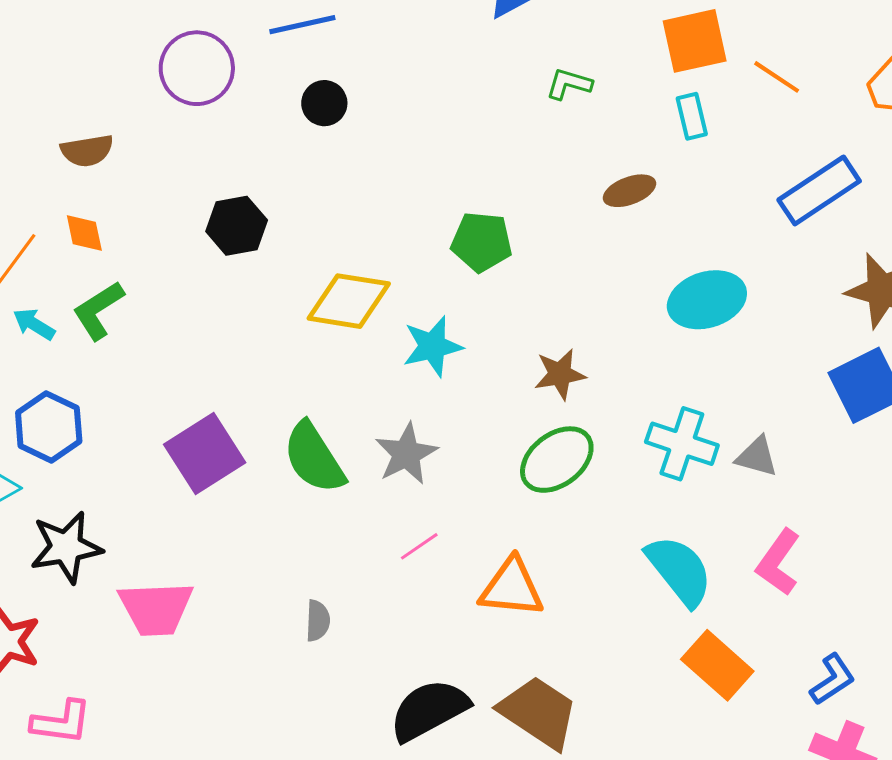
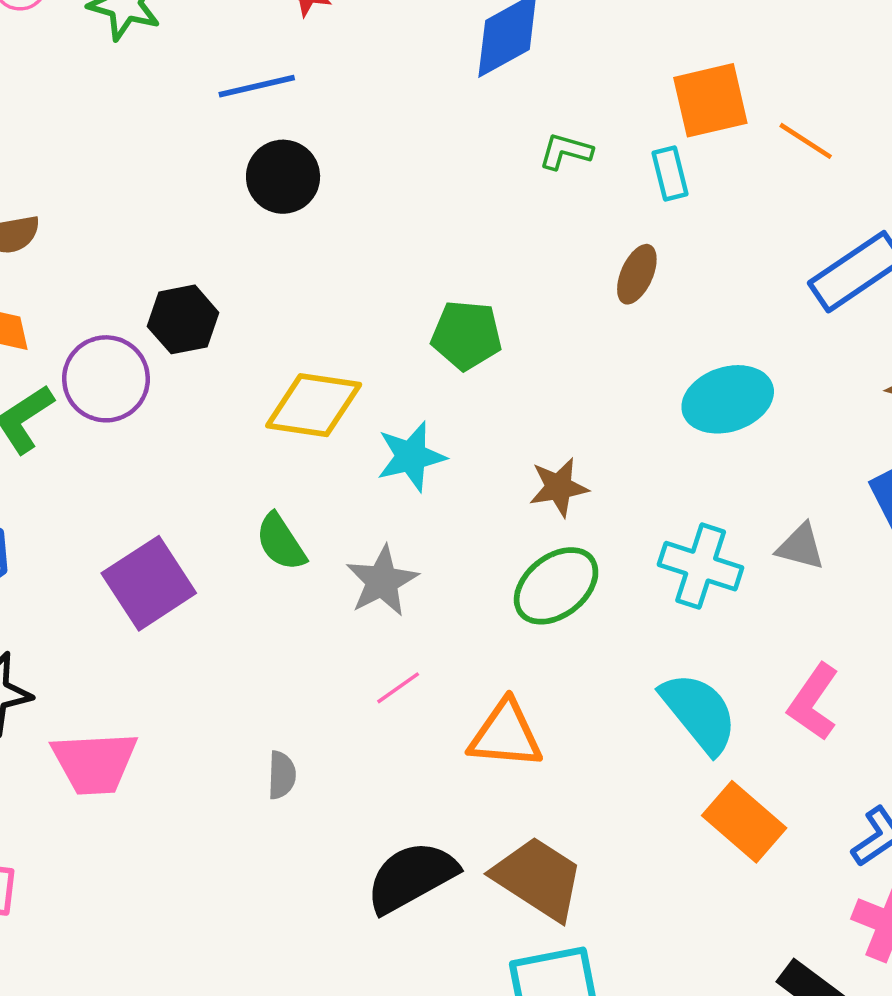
purple circle: (197, 68) -> (106, 379), moved
black circle: (324, 103) -> (283, 177), size x1.4
cyan rectangle: (692, 116) -> (670, 173), moved
brown ellipse: (629, 191) -> (637, 274), turned -45
gray triangle: (757, 457) -> (801, 547), moved
green semicircle: (314, 458) -> (281, 542), moved, size x0.7

